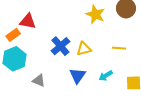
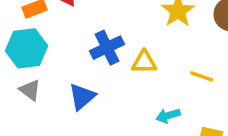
blue triangle: (78, 76) -> (82, 97), moved
gray triangle: (39, 80) -> (30, 90), moved

